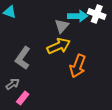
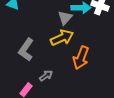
gray arrow: (13, 84) -> (46, 76), moved

